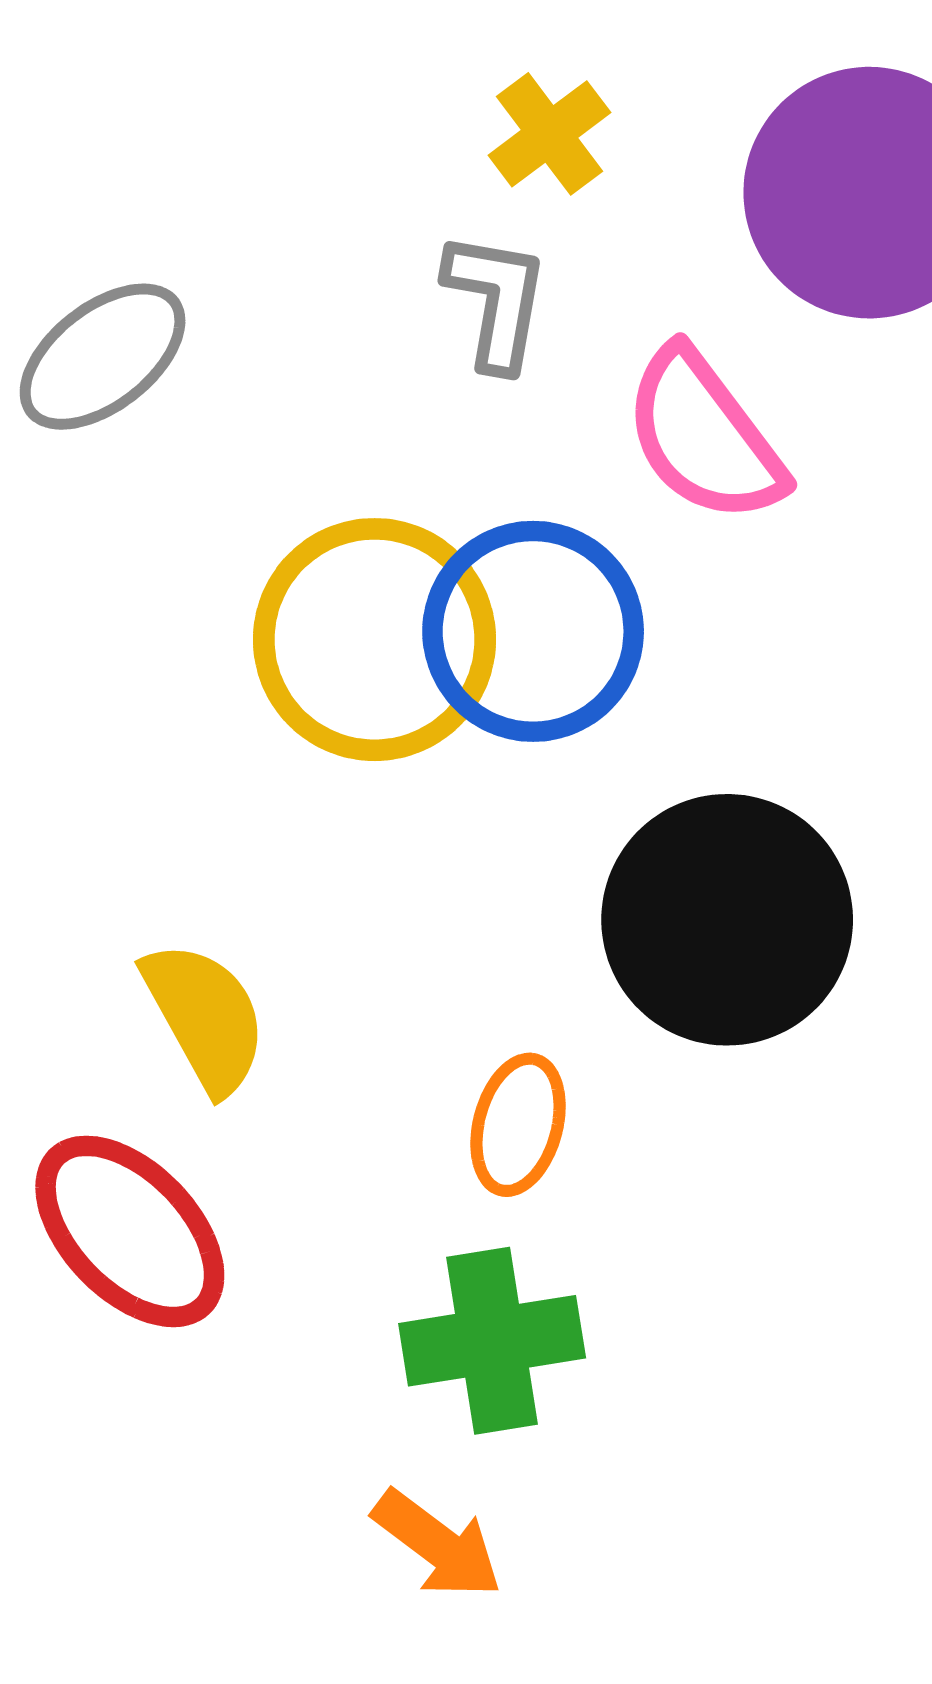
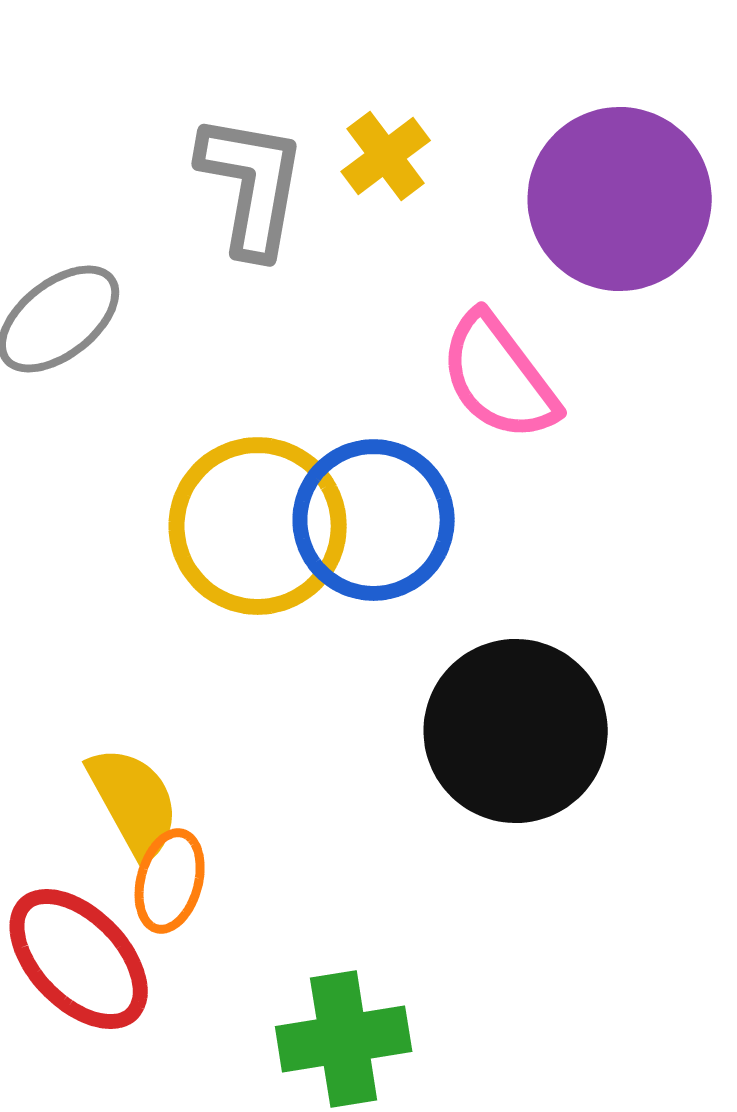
gray L-shape: (496, 301) -> (252, 185), moved, size x1.4
orange ellipse: (518, 1125) -> (170, 881), moved

